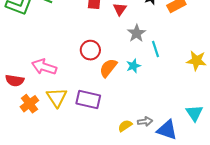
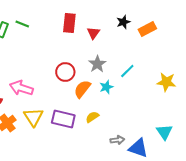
gray star: (137, 33) -> (97, 64), moved
cyan line: (155, 49) -> (127, 71), turned 63
yellow semicircle: (125, 126) -> (92, 117), moved

